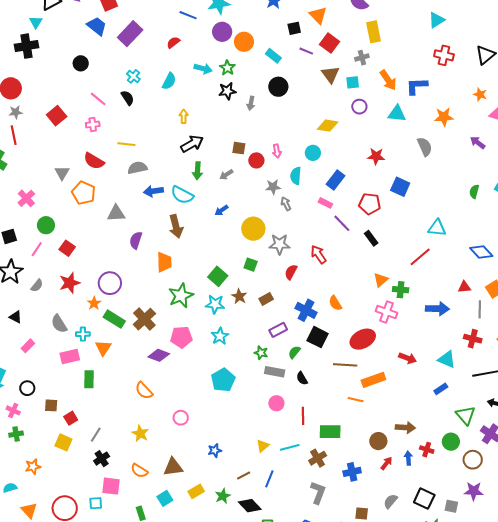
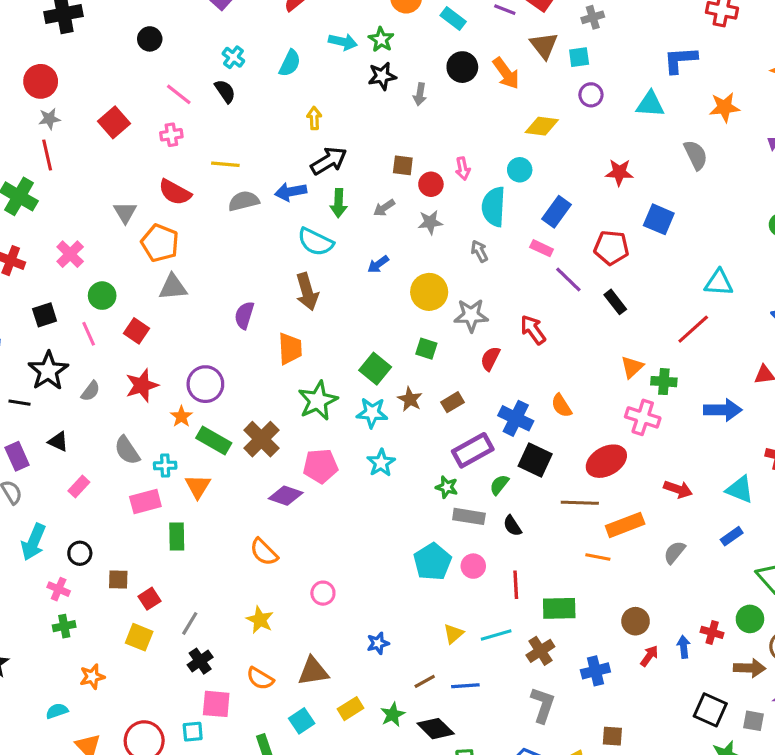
orange arrow: (388, 80) -> (506, 73), moved
cyan semicircle: (296, 176) -> (494, 207), size x1.4
gray star: (273, 187) -> (430, 222), moved
blue arrow: (153, 191) -> (291, 192), moved
gray triangle: (116, 213) -> (173, 287), moved
pink line: (37, 249) -> (89, 334), turned -56
purple rectangle: (278, 330) -> (473, 450), size x1.4
cyan pentagon: (223, 380) -> (432, 562), moved
brown arrow: (405, 428) -> (750, 668), moved
blue line: (269, 479) -> (465, 686), turned 66
gray semicircle: (391, 501) -> (674, 552), moved

